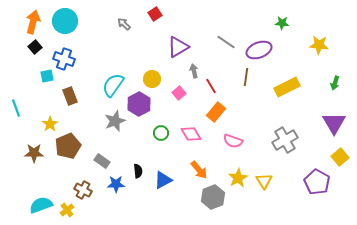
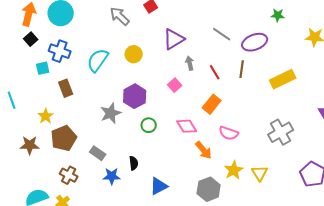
gray arrow: (124, 24) -> (120, 16), size x1.5
yellow circle: (152, 79) -> (134, 54), moved
cyan semicircle: (113, 85) -> (98, 60), moved
red line: (211, 86) -> (215, 72), moved
green circle: (161, 133) -> (149, 125), moved
orange arrow: (199, 170) -> (204, 150), moved
blue triangle: (163, 180) -> (159, 186), moved
brown cross: (83, 190) -> (69, 175), moved

